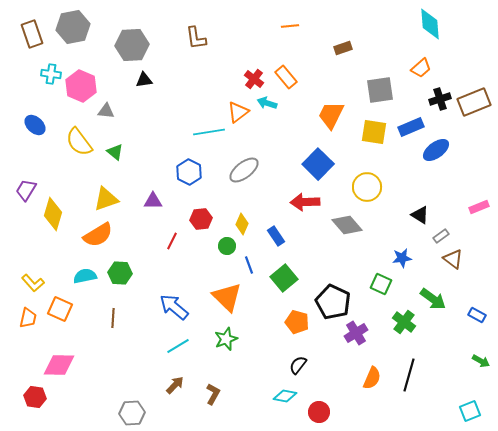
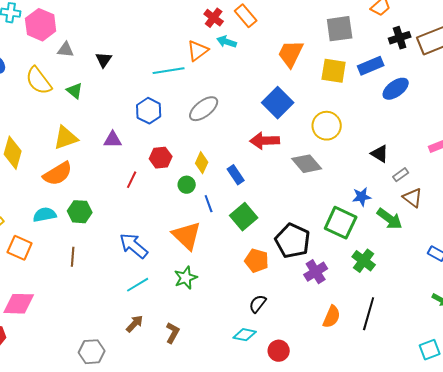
black triangle: (144, 80) -> (104, 60), moved, turned -48
green square: (381, 284) -> (341, 223), size x1.5
green arrow: (433, 299) -> (390, 219), moved

